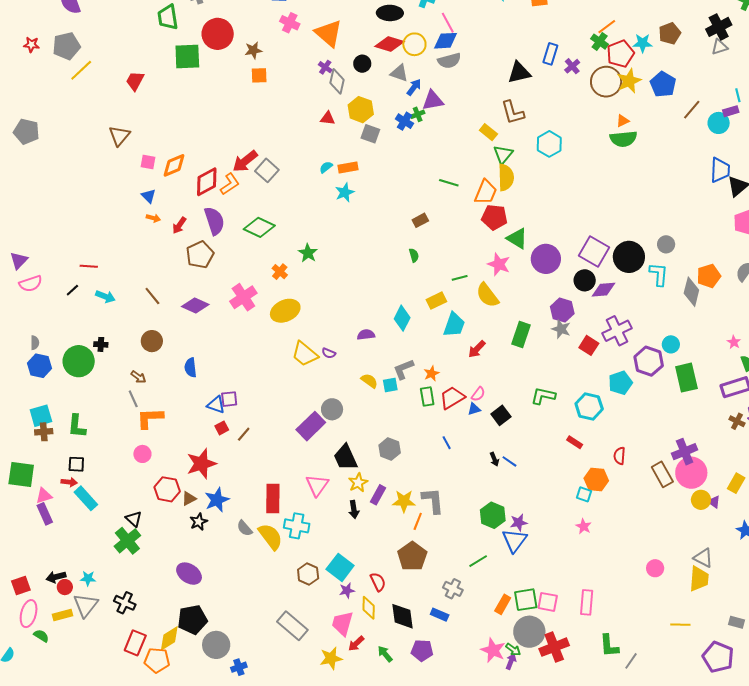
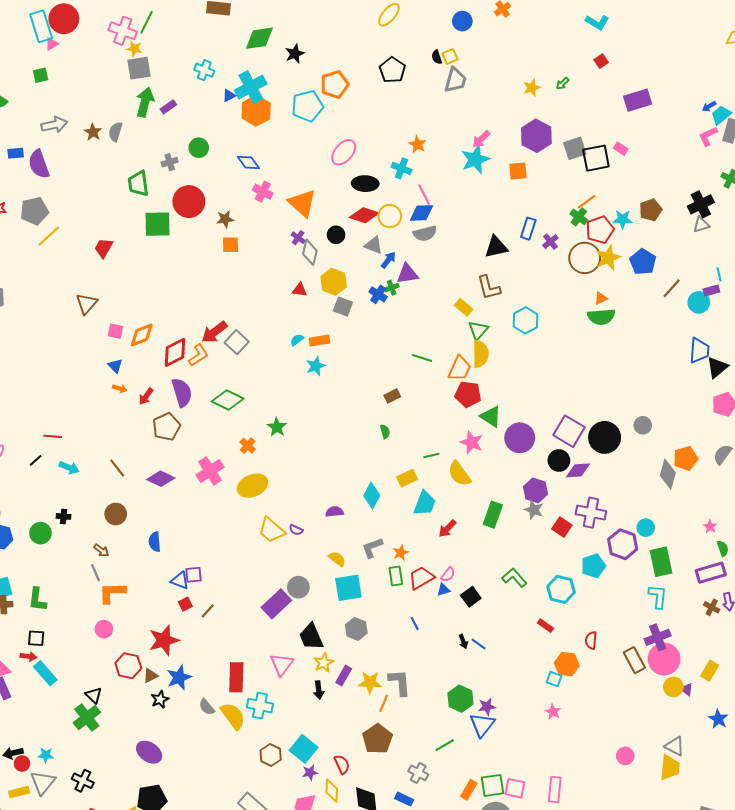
cyan L-shape: (659, 274) -> (658, 596), moved
purple cross: (617, 331) -> (591, 513), turned 36
green circle: (79, 361) -> (40, 533), size x0.7
cyan square: (390, 385) -> (348, 588), moved, size x1.8
green L-shape: (543, 396) -> (514, 578), turned 35

